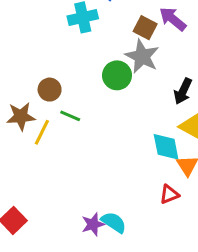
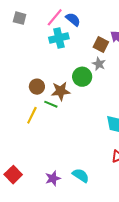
gray star: (142, 56) -> (99, 64), size x0.6
brown star: (21, 116) -> (61, 91), moved
purple star: (93, 224) -> (53, 178), moved

